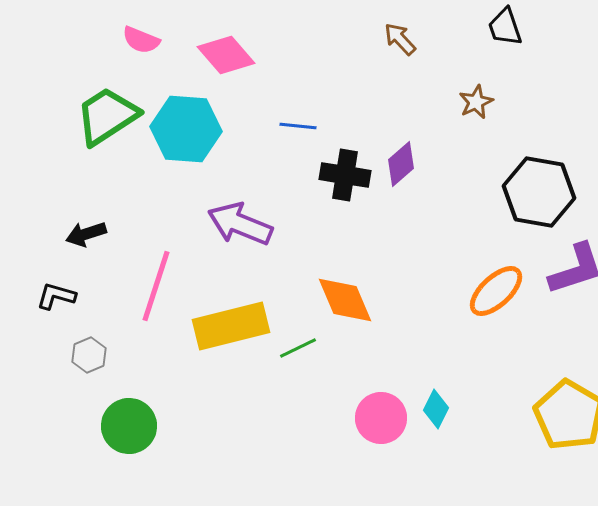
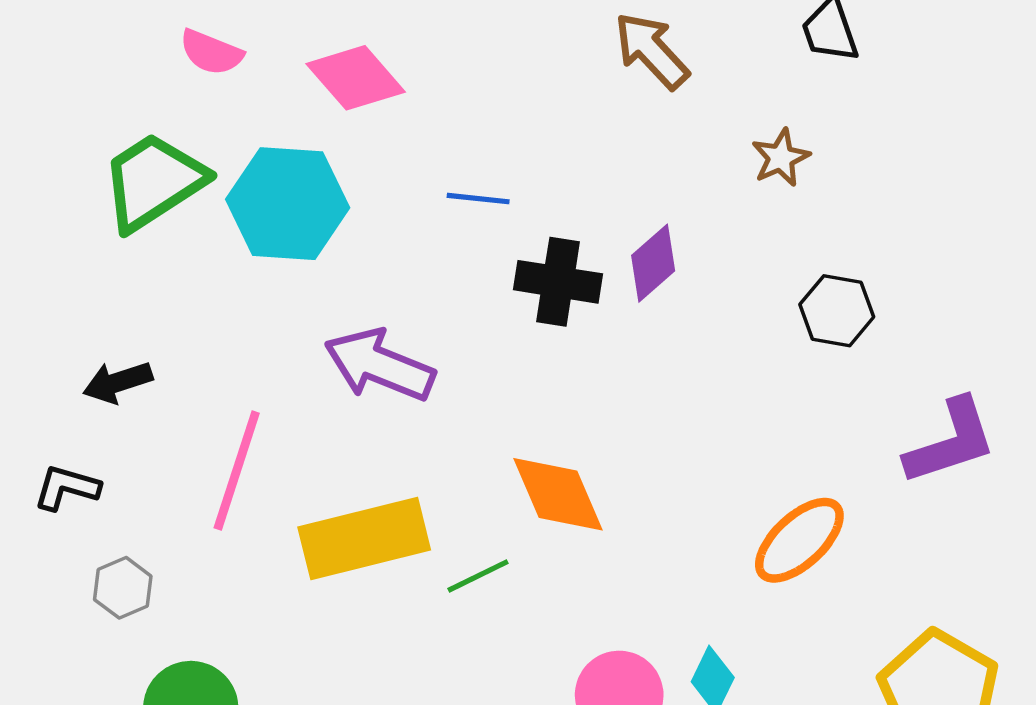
brown arrow: (400, 39) -> (651, 51), size x1.4
black hexagon: (539, 192) -> (837, 311), moved, size x0.6
orange ellipse: (496, 291) -> (799, 540), moved

